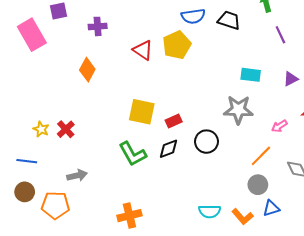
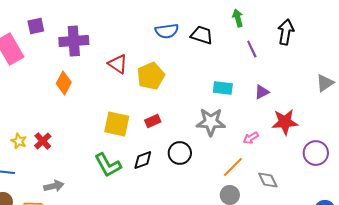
purple cross: (98, 26) -> (74, 41), size x1.6
yellow pentagon: (177, 45) -> (151, 76), moved
red rectangle: (174, 121) -> (153, 121), moved

